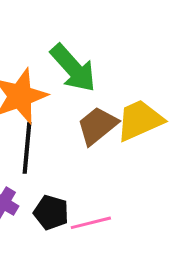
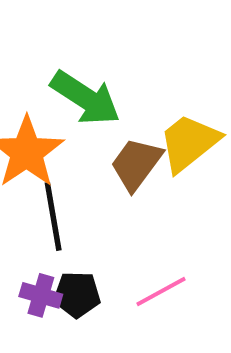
black pentagon: (51, 212) -> (77, 294), moved

